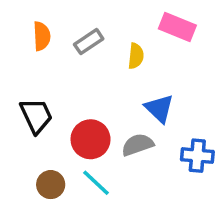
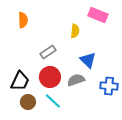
gray rectangle: (89, 42) -> (48, 52), moved
black trapezoid: (36, 116) -> (20, 81), moved, turned 50

